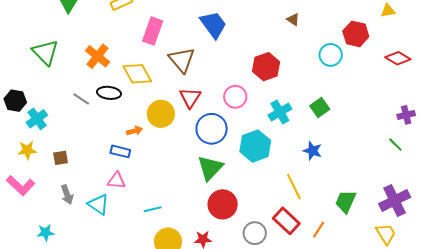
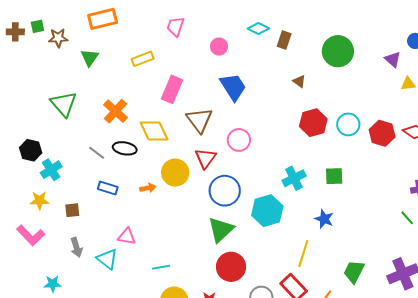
brown triangle: (293, 19) -> (299, 81), moved
red hexagon: (356, 34) -> (382, 133), moved
red hexagon: (266, 67) -> (313, 123), moved
pink circle: (235, 97) -> (239, 140), moved
green square: (320, 107) -> (334, 176), turned 30
blue rectangle: (120, 151) -> (108, 188), moved
yellow line: (294, 187) -> (303, 253), turned 40

